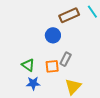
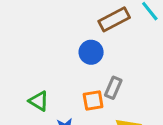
green triangle: (28, 65) -> (39, 101), moved

